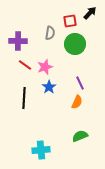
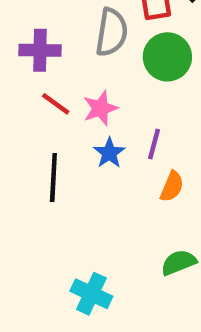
gray semicircle: (50, 33) -> (112, 32), size x1.5
purple line: (80, 83) -> (154, 144), moved, turned 40
cyan cross: (41, 150) -> (91, 294), turned 30

